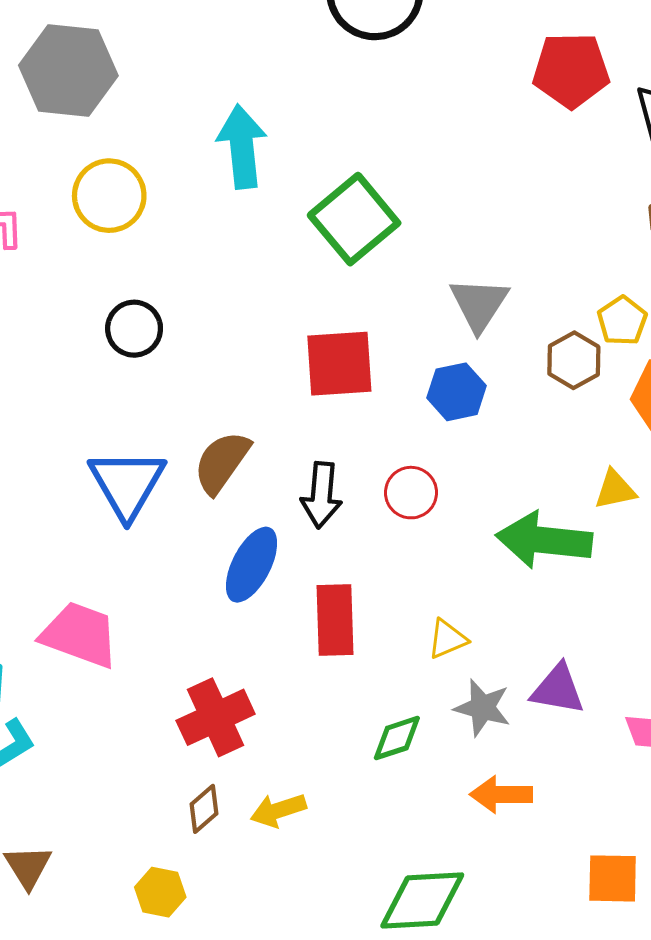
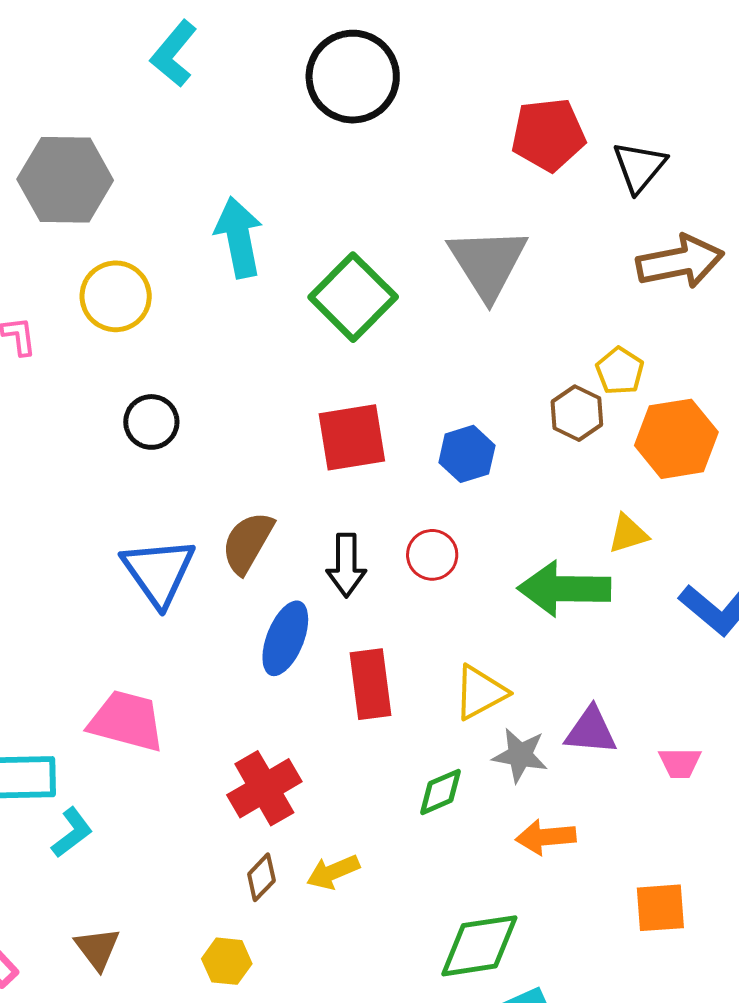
gray triangle: (479, 304) -> (488, 263), moved, size x1.4
yellow triangle: (447, 639) -> (480, 692), size x1.4

